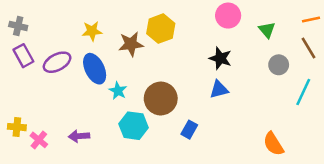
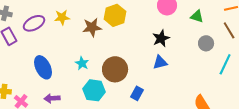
green triangle: (267, 30) -> (197, 16), turned -32
black star: (220, 58) -> (161, 38), turned 30
purple ellipse: (57, 62) -> (34, 23), moved
blue ellipse: (95, 69) -> (43, 67), moved

